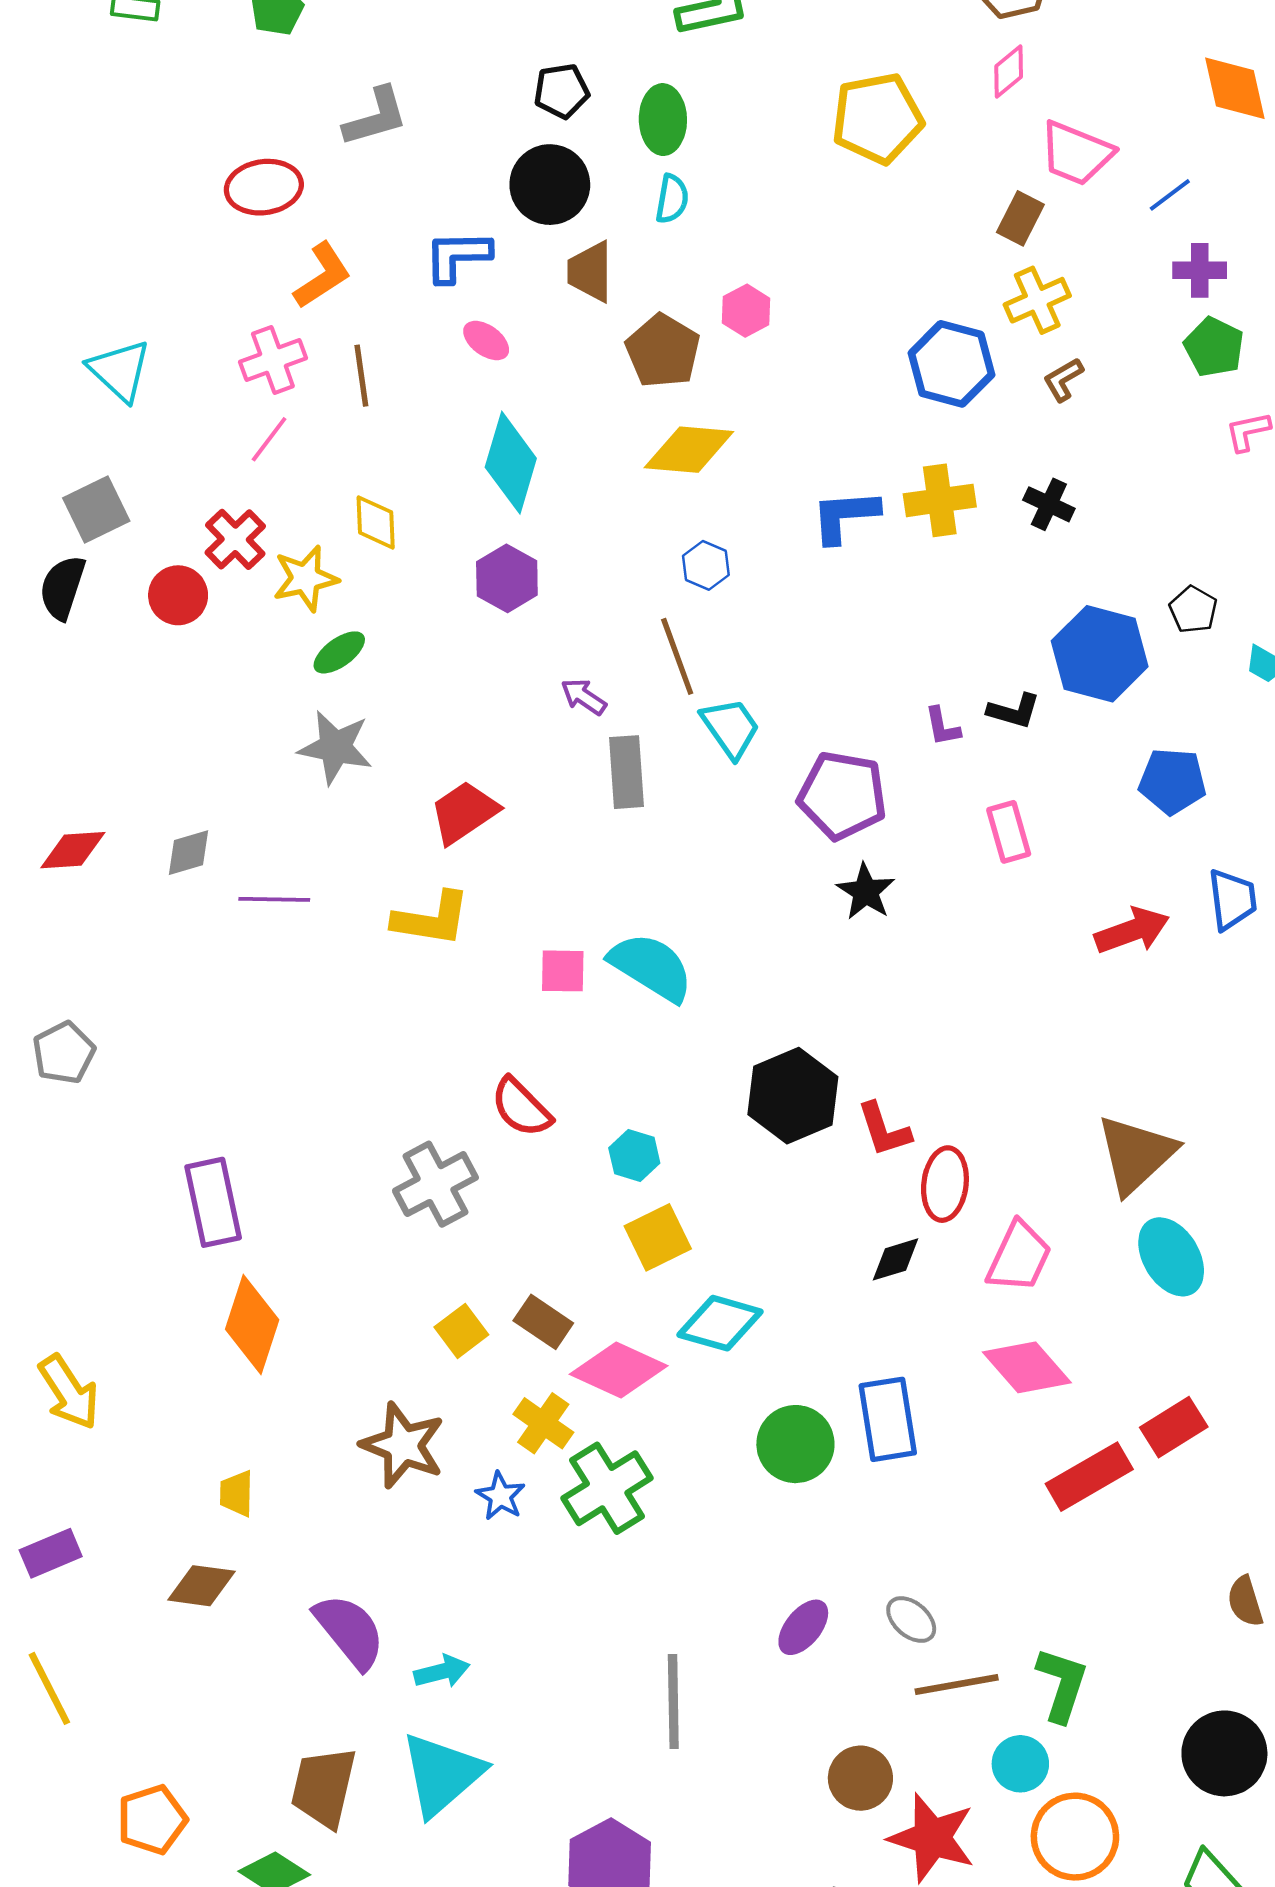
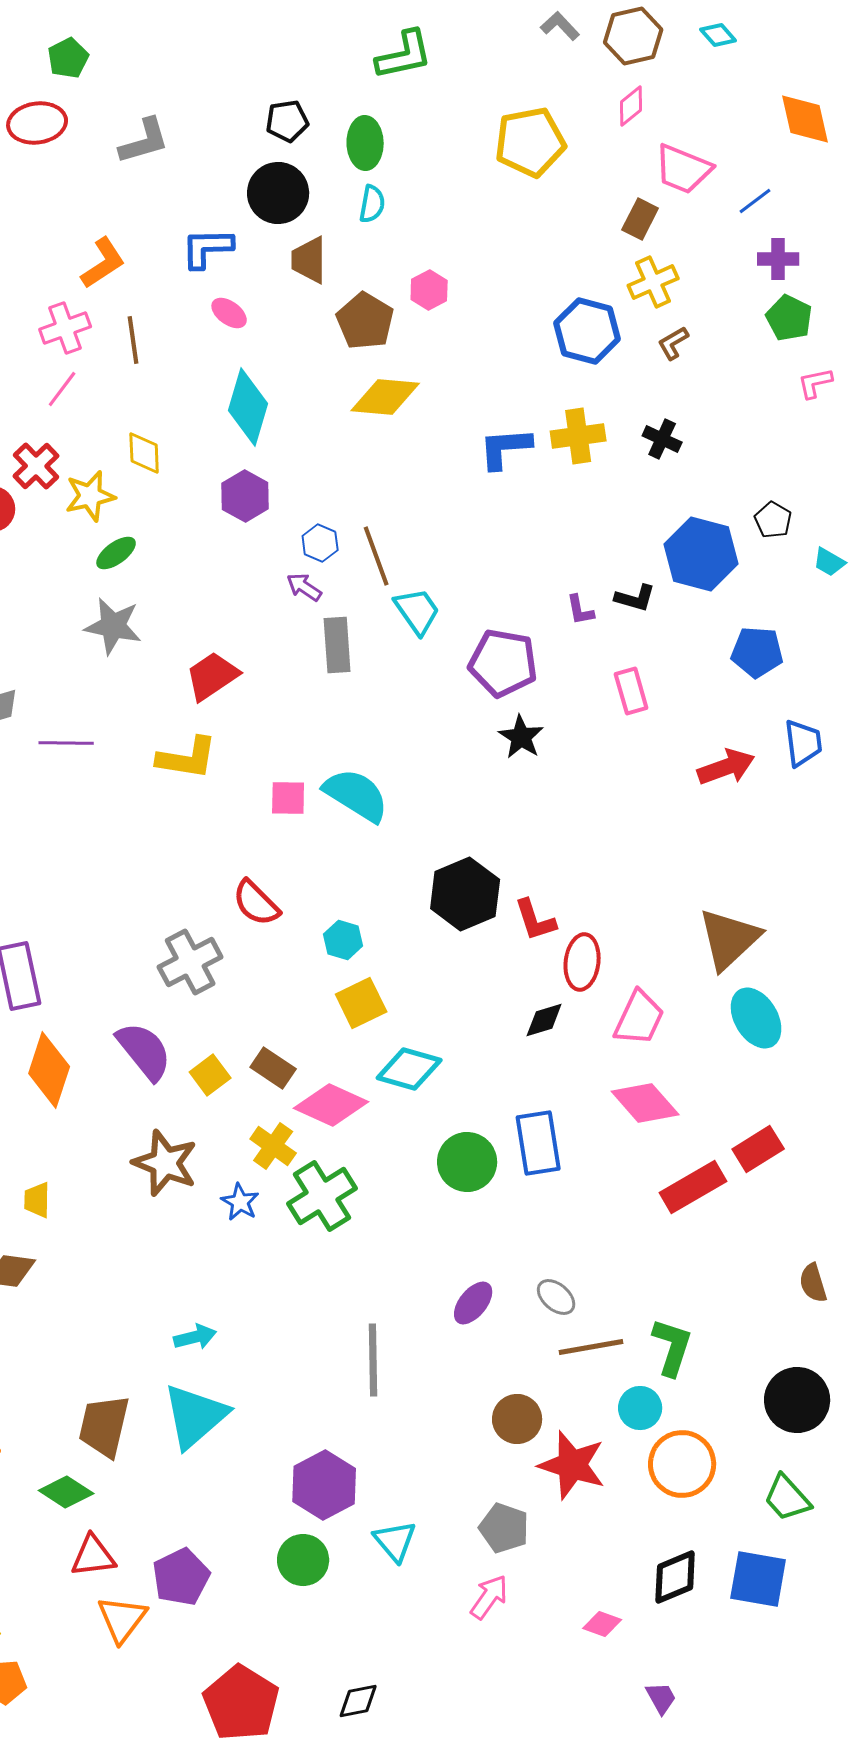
red ellipse: (264, 187) -> (37, 123), moved
blue hexagon: (706, 565) -> (320, 543), moved
purple semicircle: (350, 1631) -> (144, 1051), moved

